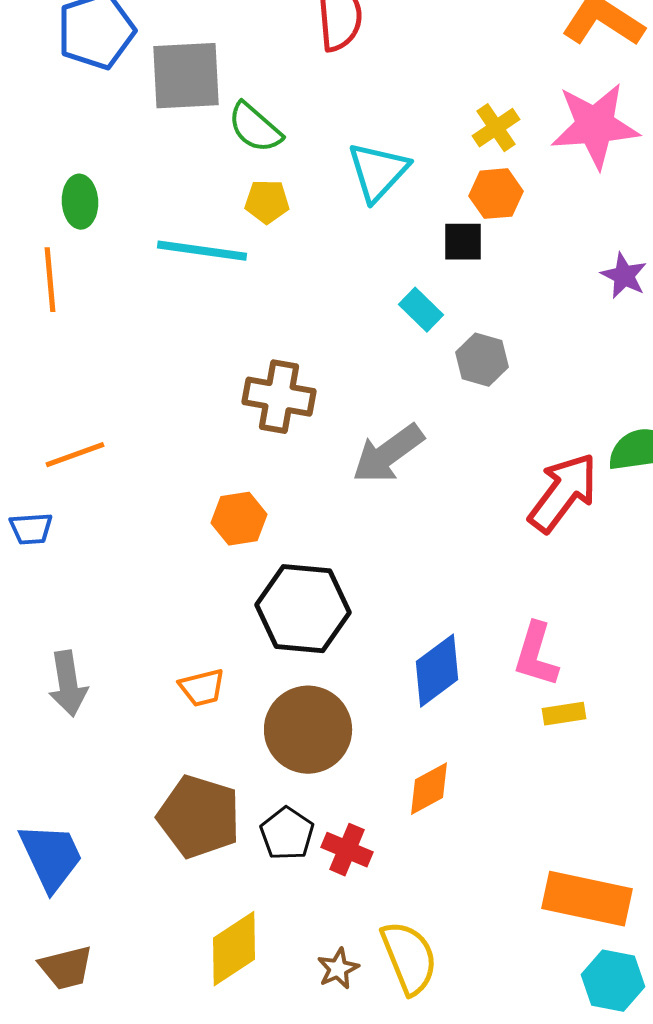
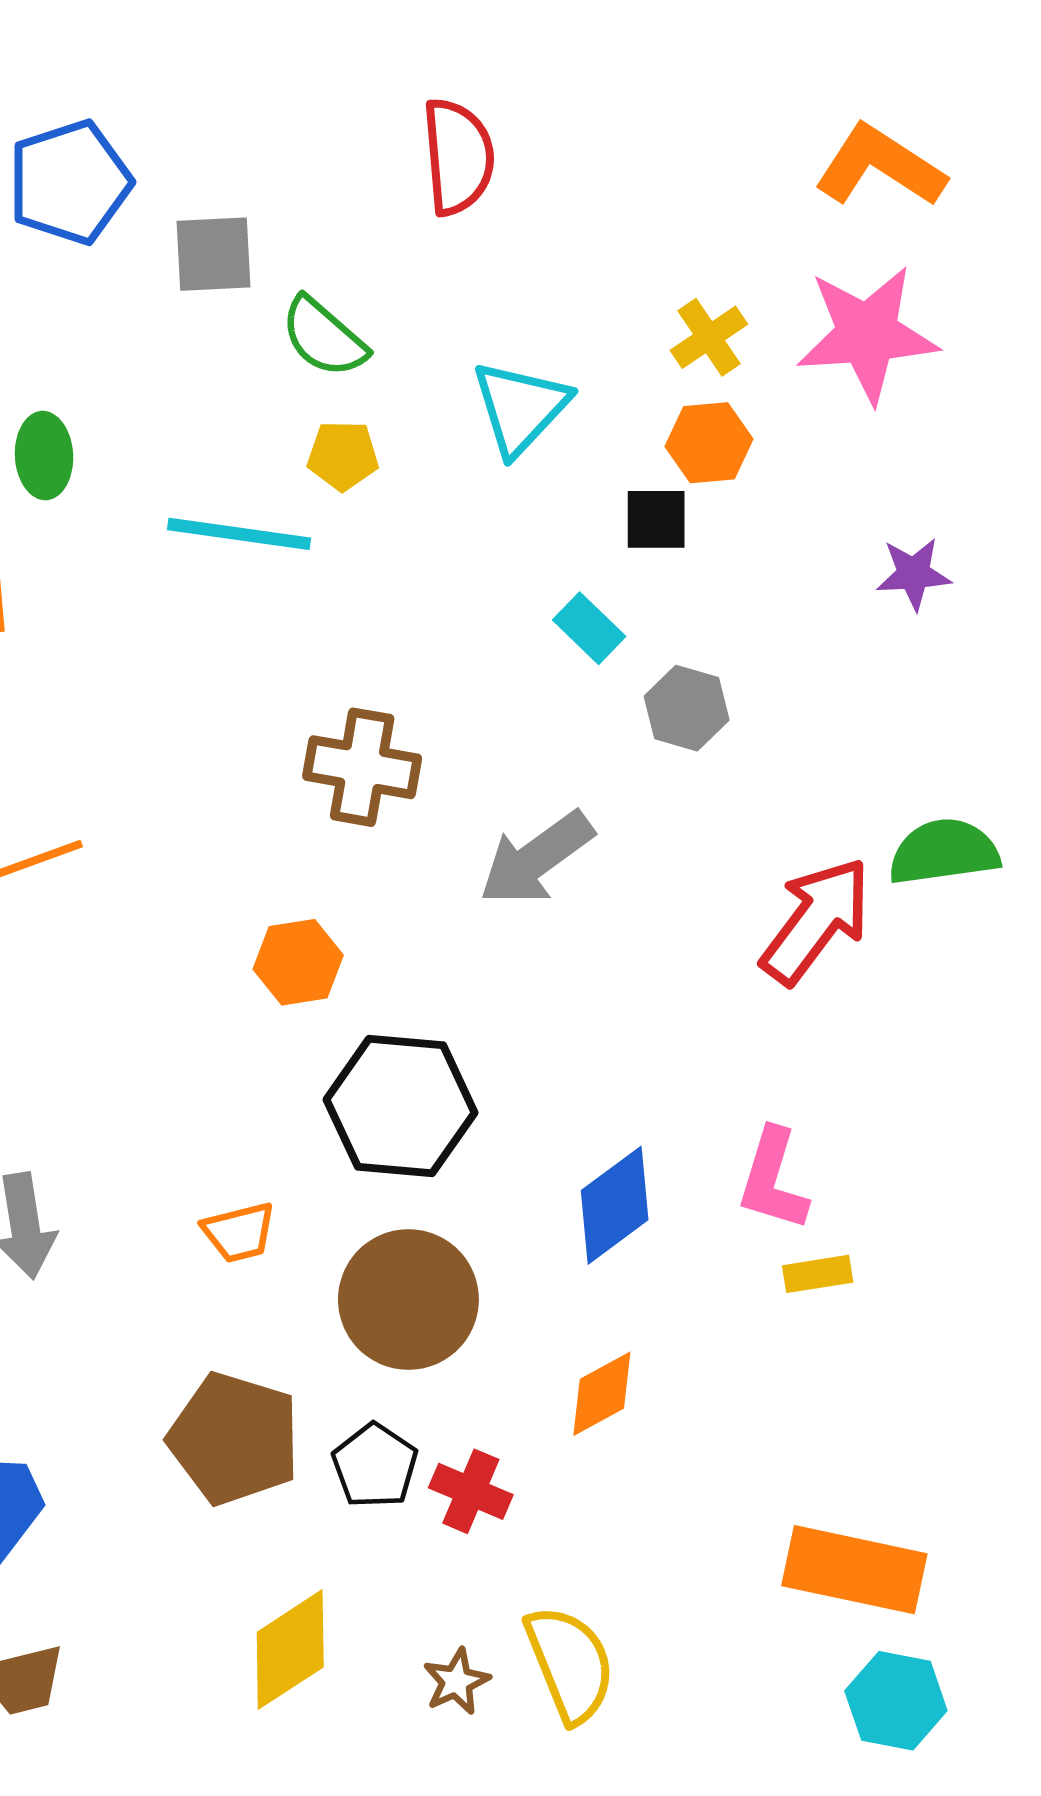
gray square: (186, 76) -> (213, 254), size x0.7
purple star: (624, 276) -> (914, 574), turned -30

